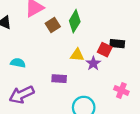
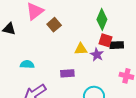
green diamond: (75, 21) -> (102, 19), moved
black rectangle: (117, 44) -> (117, 45), moved

